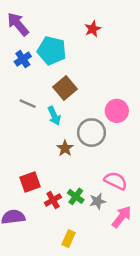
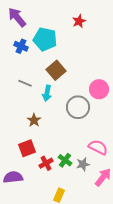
blue cross: (23, 59) -> (21, 46), turned -32
cyan arrow: (54, 116) -> (47, 93), turned 35
brown star: (65, 148) -> (34, 120), moved

